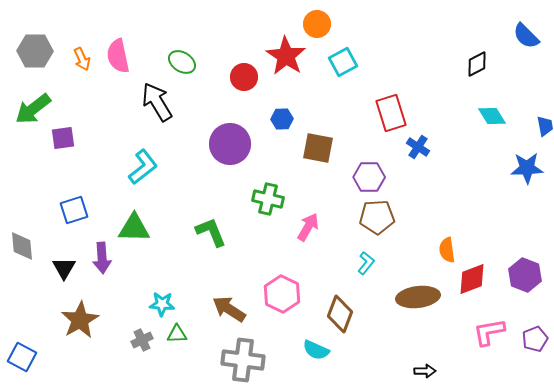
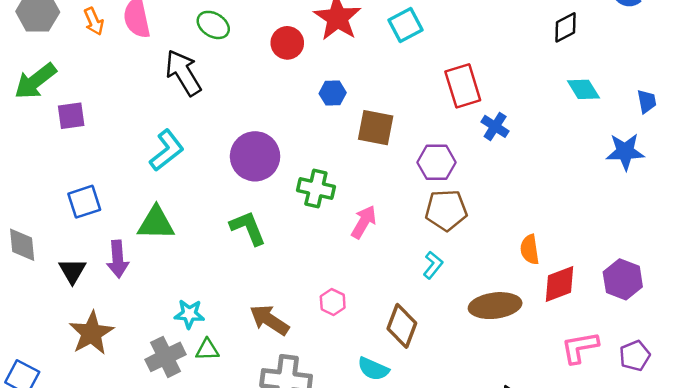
purple circle: (230, 144) -> (255, 156), moved
pink hexagon: (282, 294) -> (333, 302), size x0.6
gray cross: (142, 340) -> (165, 357), size x1.5

